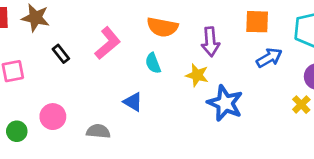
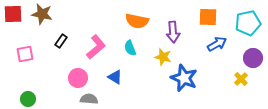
pink L-shape: (108, 43) -> (96, 47), moved
black rectangle: (61, 54) -> (61, 41), turned 72
pink circle: (53, 117) -> (78, 78), moved

